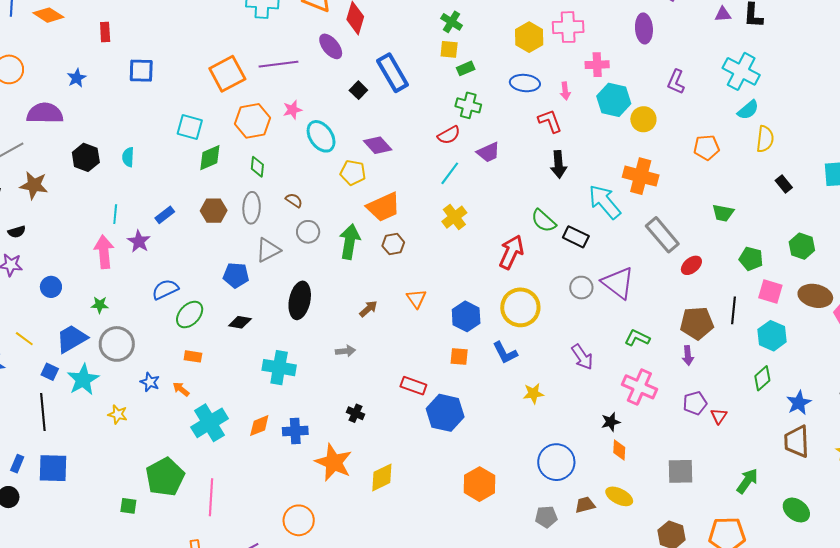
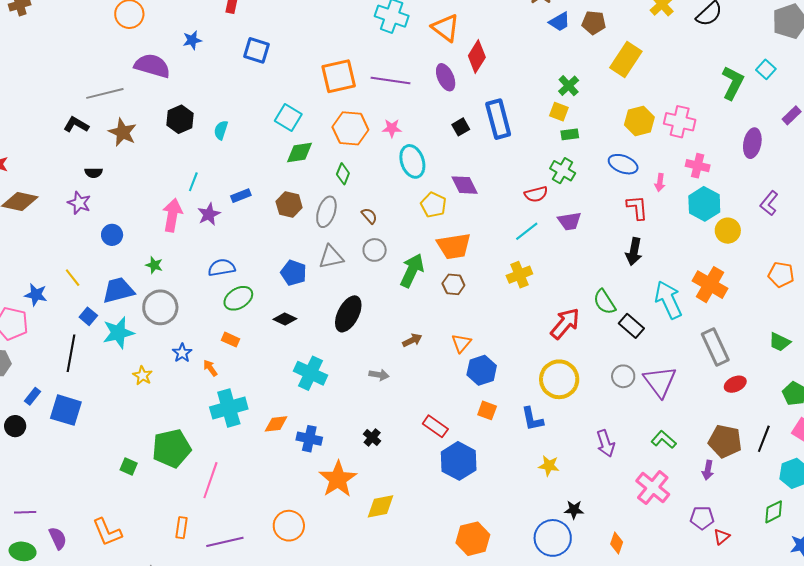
blue hexagon: (466, 316) -> (482, 370), moved
black star: (611, 422) -> (574, 510), moved

